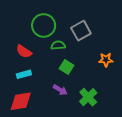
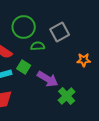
green square: (66, 67) -> (24, 67), moved
purple arrow: (60, 90) -> (48, 79), moved, size x1.5

